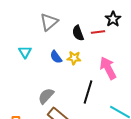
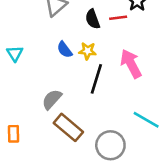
cyan triangle: (25, 52) -> (15, 53), moved
black line: (88, 92) -> (96, 79), moved

